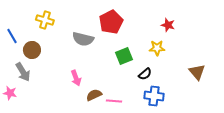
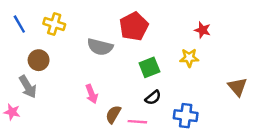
blue line: (12, 36) -> (19, 24), moved
black semicircle: (145, 74) -> (153, 98), moved
brown semicircle: (94, 95) -> (113, 114), turned -35

